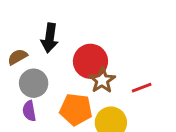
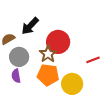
black arrow: (50, 38) -> (30, 26), turned 36
brown star: (102, 80) -> (48, 54), moved

